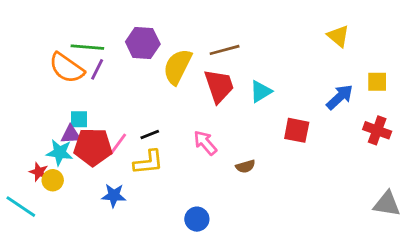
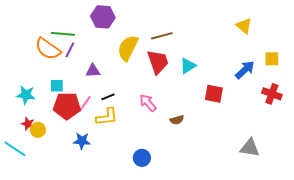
purple hexagon: (143, 43) -> (103, 17), moved
purple triangle: (71, 134) -> (93, 71), moved
cyan star: (60, 153) -> (26, 95), moved
gray triangle: (387, 204) -> (250, 148), moved

